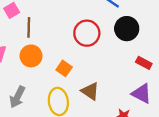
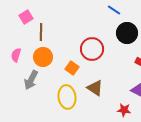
red circle: (87, 33) -> (92, 49), moved
gray arrow: (17, 97) -> (31, 80), moved

